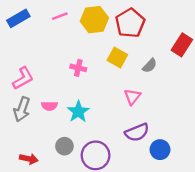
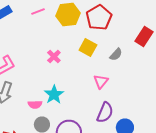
pink cross: (78, 68) -> (54, 56), turned 32
pink semicircle: (49, 106) -> (35, 104), moved
purple semicircle: (137, 132) -> (105, 112), turned -45

